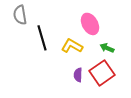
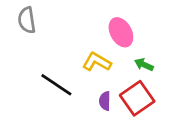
black line: (42, 38) -> (56, 85), moved, turned -40

